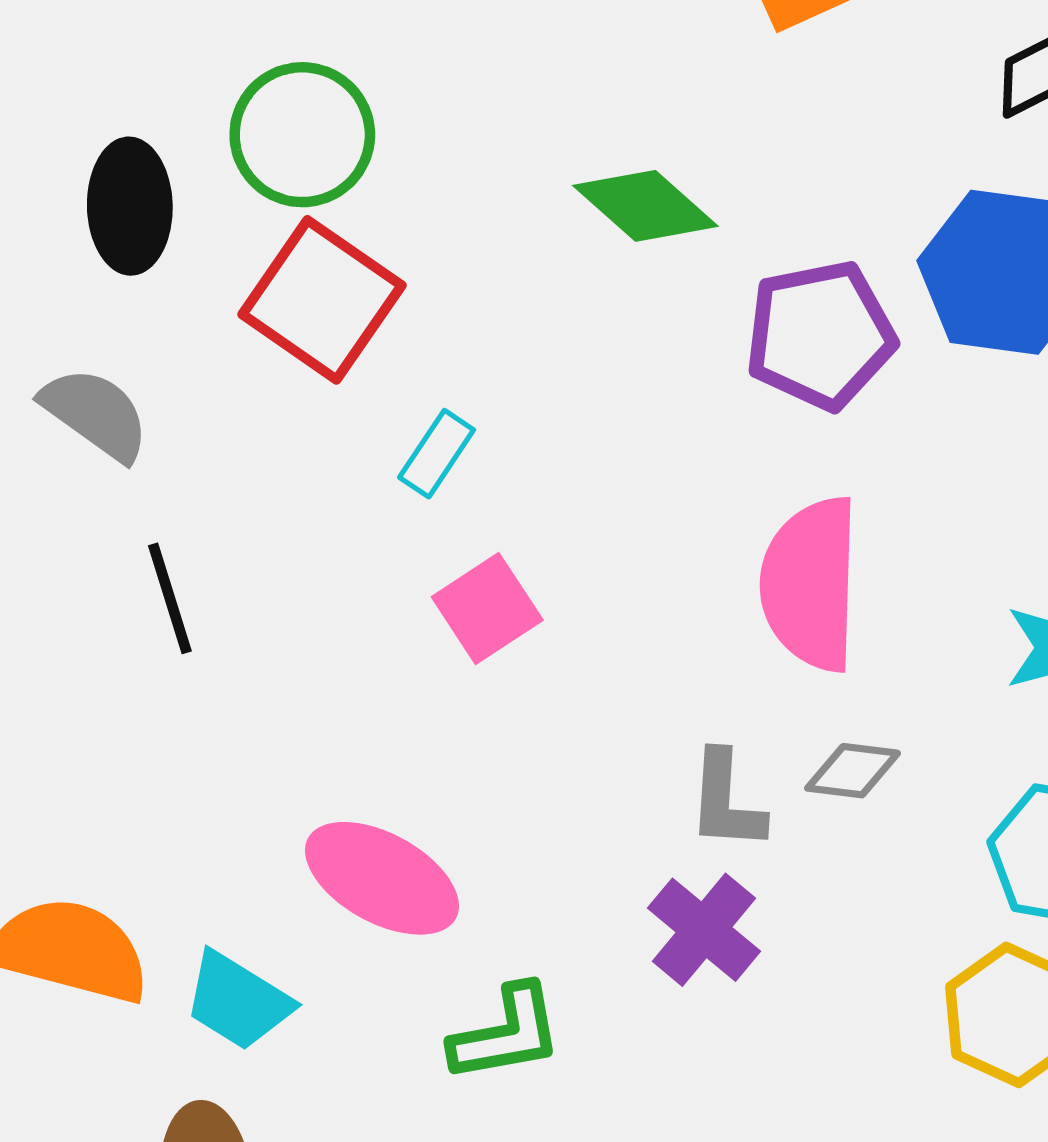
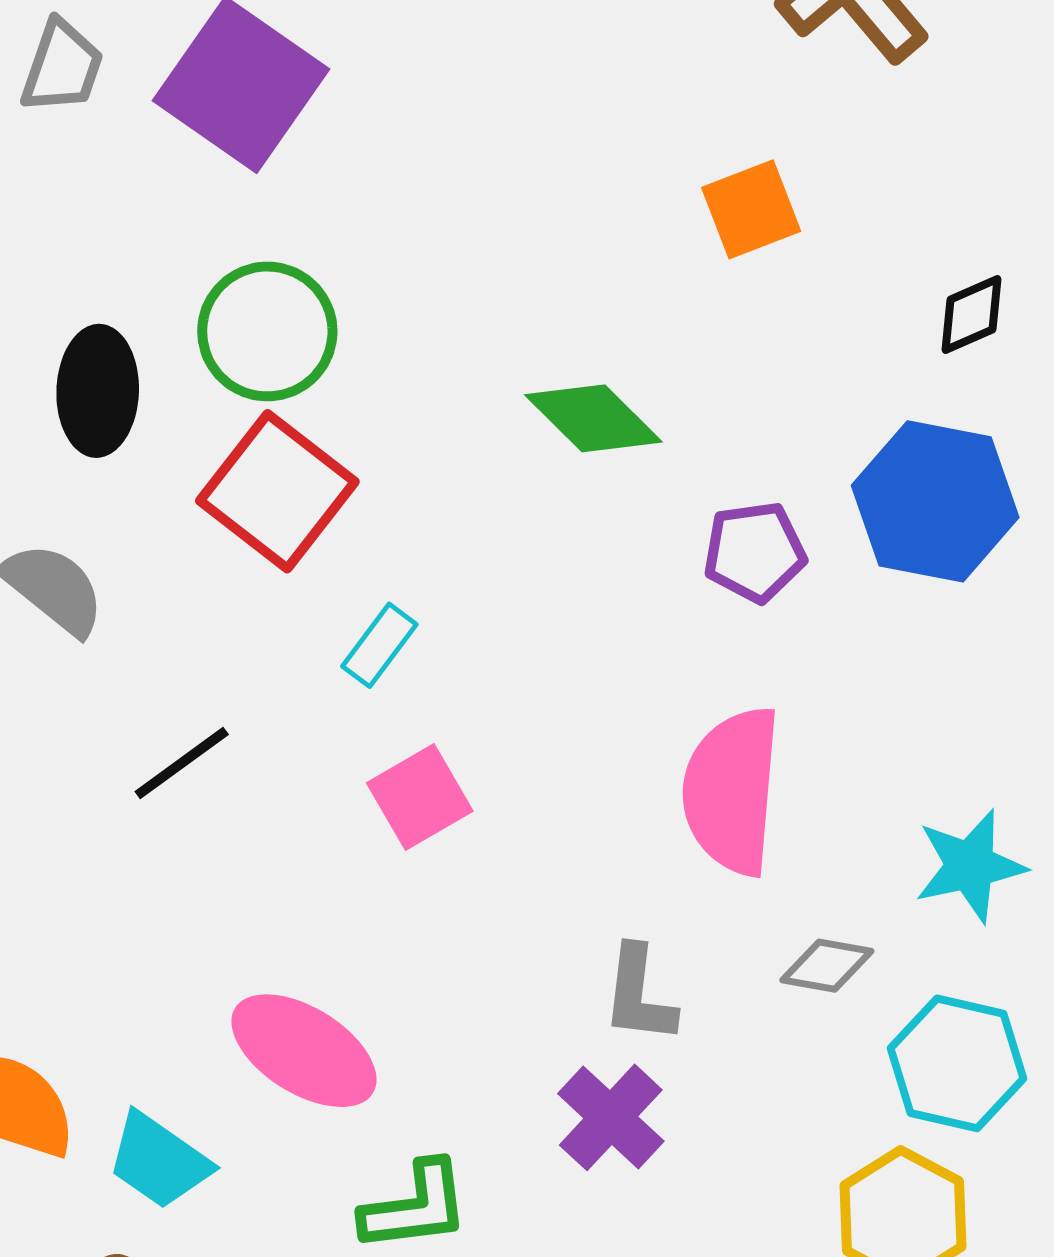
purple pentagon: (820, 335) -> (755, 552), size x0.7
black line: (170, 598) -> (182, 763), moved, turned 68
gray diamond: (853, 771) -> (827, 966), moved

